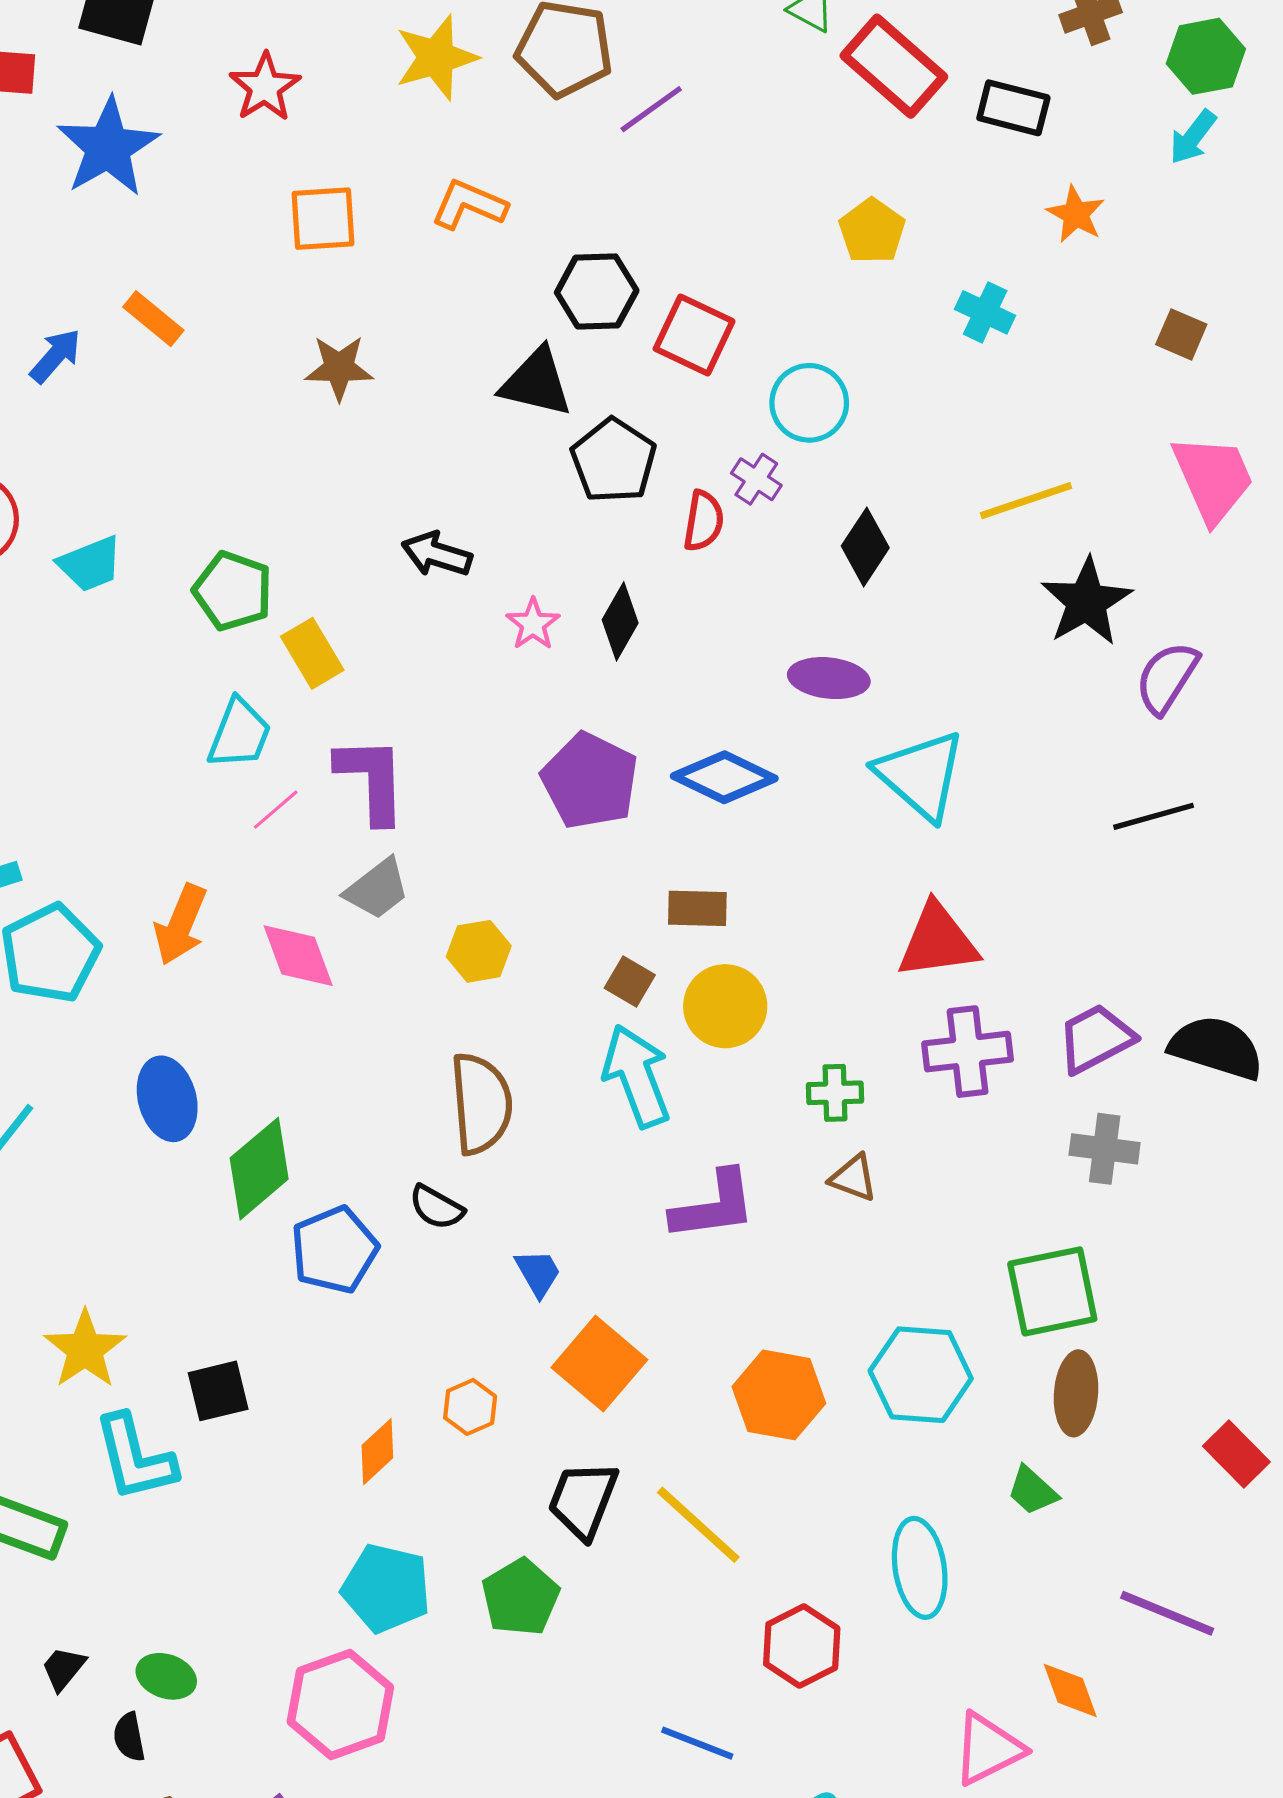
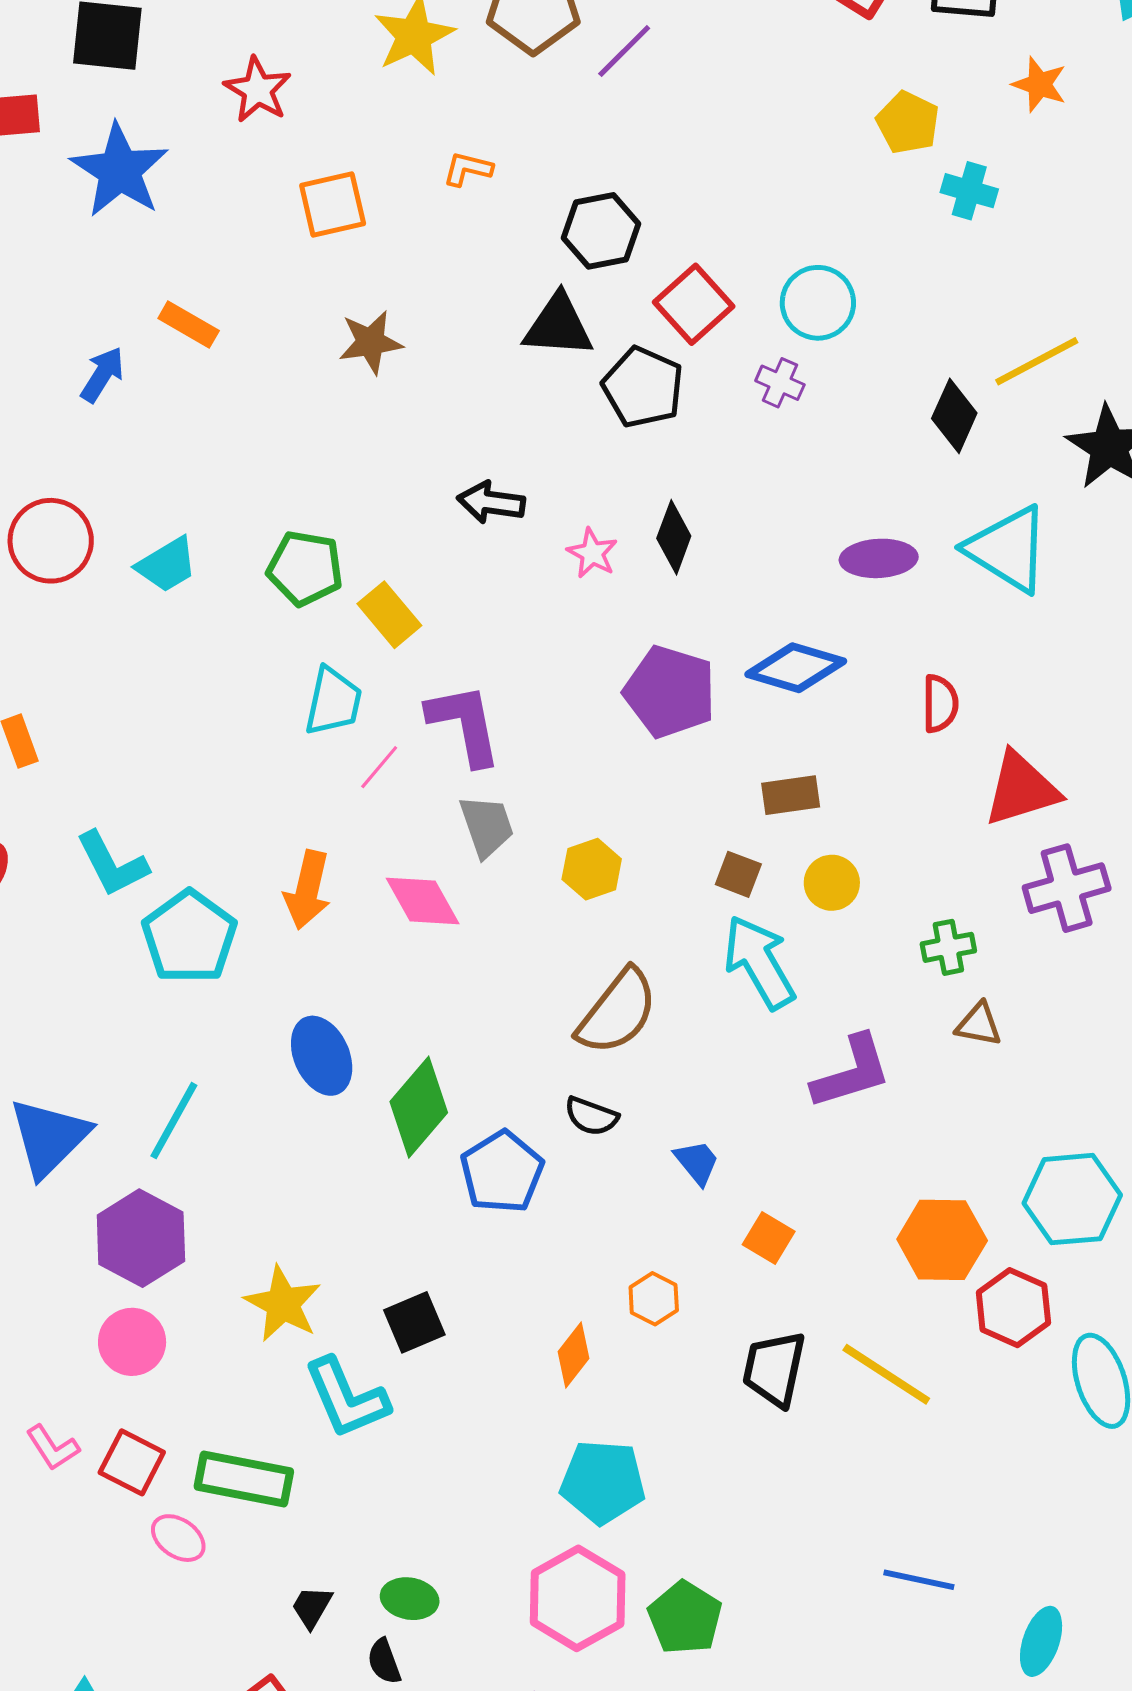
orange L-shape: (469, 205) -> (468, 169), size x0.7
yellow pentagon: (872, 231) -> (908, 122), moved
red square: (694, 335) -> (694, 304), moved, turned 32
red semicircle: (704, 521) -> (940, 704), moved
black diamond: (865, 547) -> (954, 416), moved
cyan triangle: (921, 775) -> (1008, 549), moved
gray trapezoid: (377, 889) -> (487, 826), turned -62
yellow circle: (725, 1006) -> (832, 883), size x0.7
brown semicircle: (481, 1104) -> (617, 1012), turned 52
orange square: (599, 1364) -> (769, 1238), size x0.6
green pentagon: (521, 1597) -> (685, 1618), moved
red hexagon: (802, 1646) -> (1013, 1308), moved

